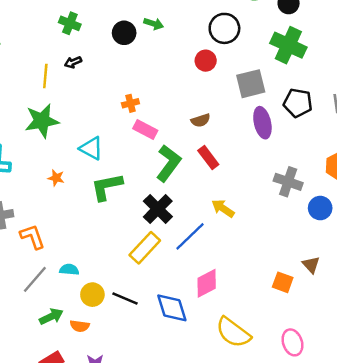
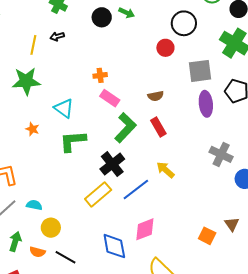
black line: (125, 299) -> (66, 257), moved
green arrow: (51, 316) -> (15, 241), turned -54

